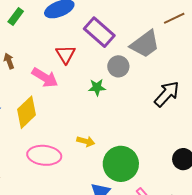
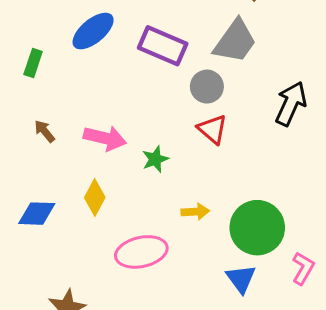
red triangle: (66, 54) -> (213, 129), moved
green star: (97, 87) -> (155, 159), moved
yellow diamond: (26, 112) -> (95, 197), size x0.7

